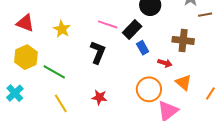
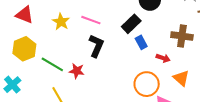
pink line: (108, 24) -> (91, 20), moved
red star: (99, 97) -> (77, 71), moved

